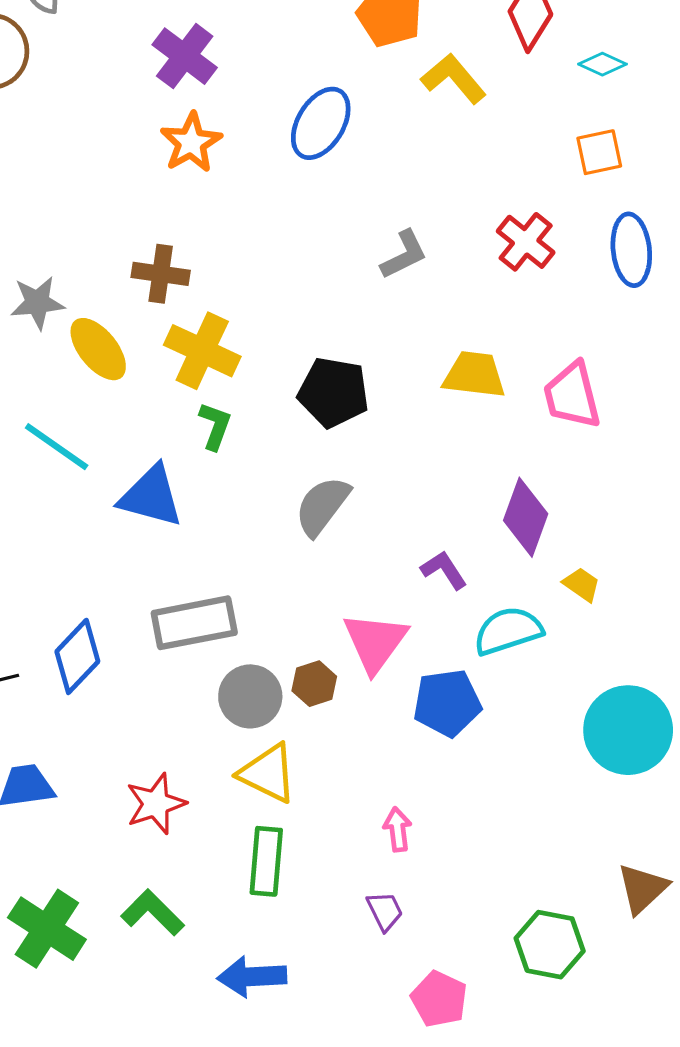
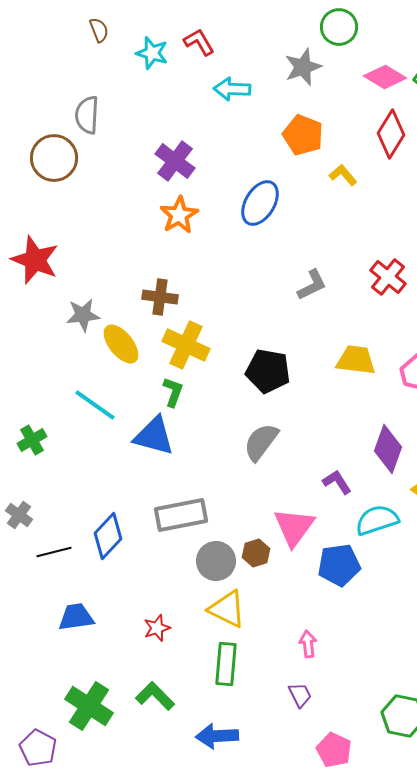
yellow L-shape: (454, 79) -> (343, 175), size x0.7
green L-shape: (215, 426) -> (173, 392), moved
red star: (156, 804) -> (157, 628), size x0.7

